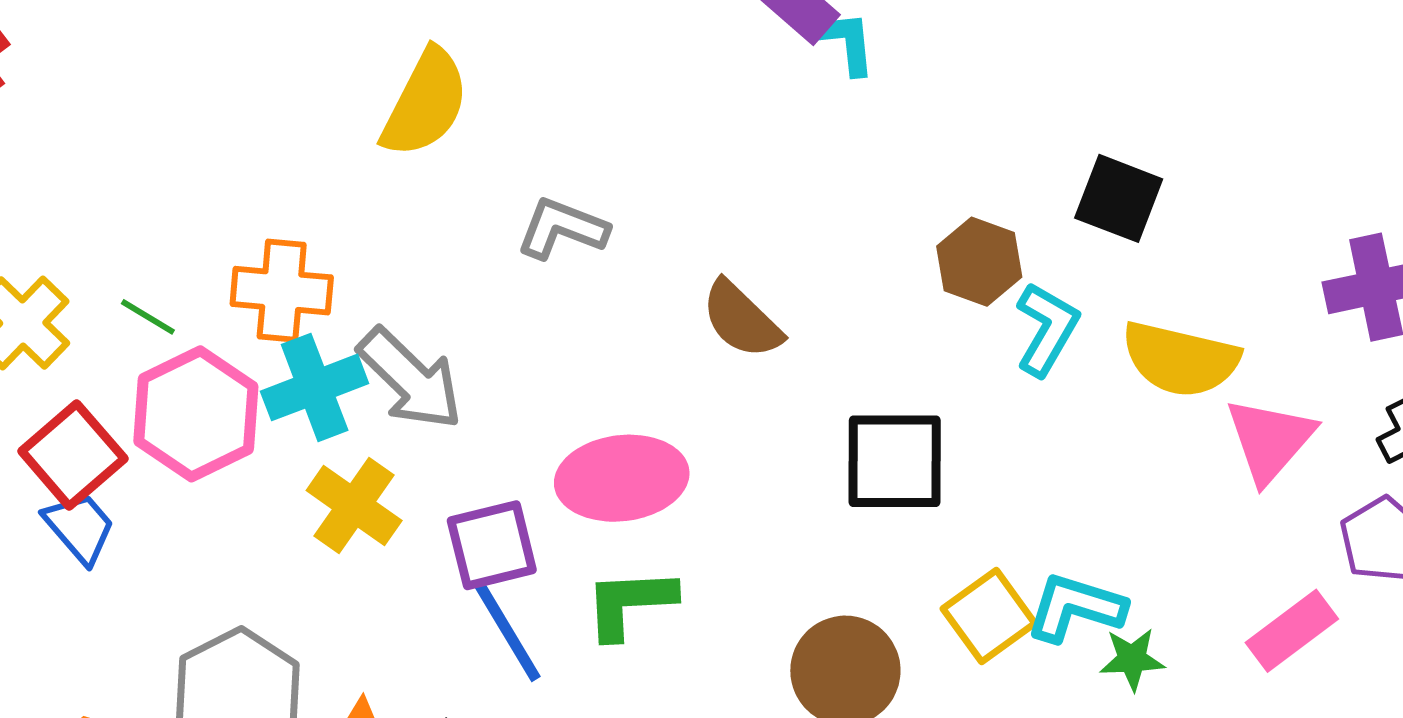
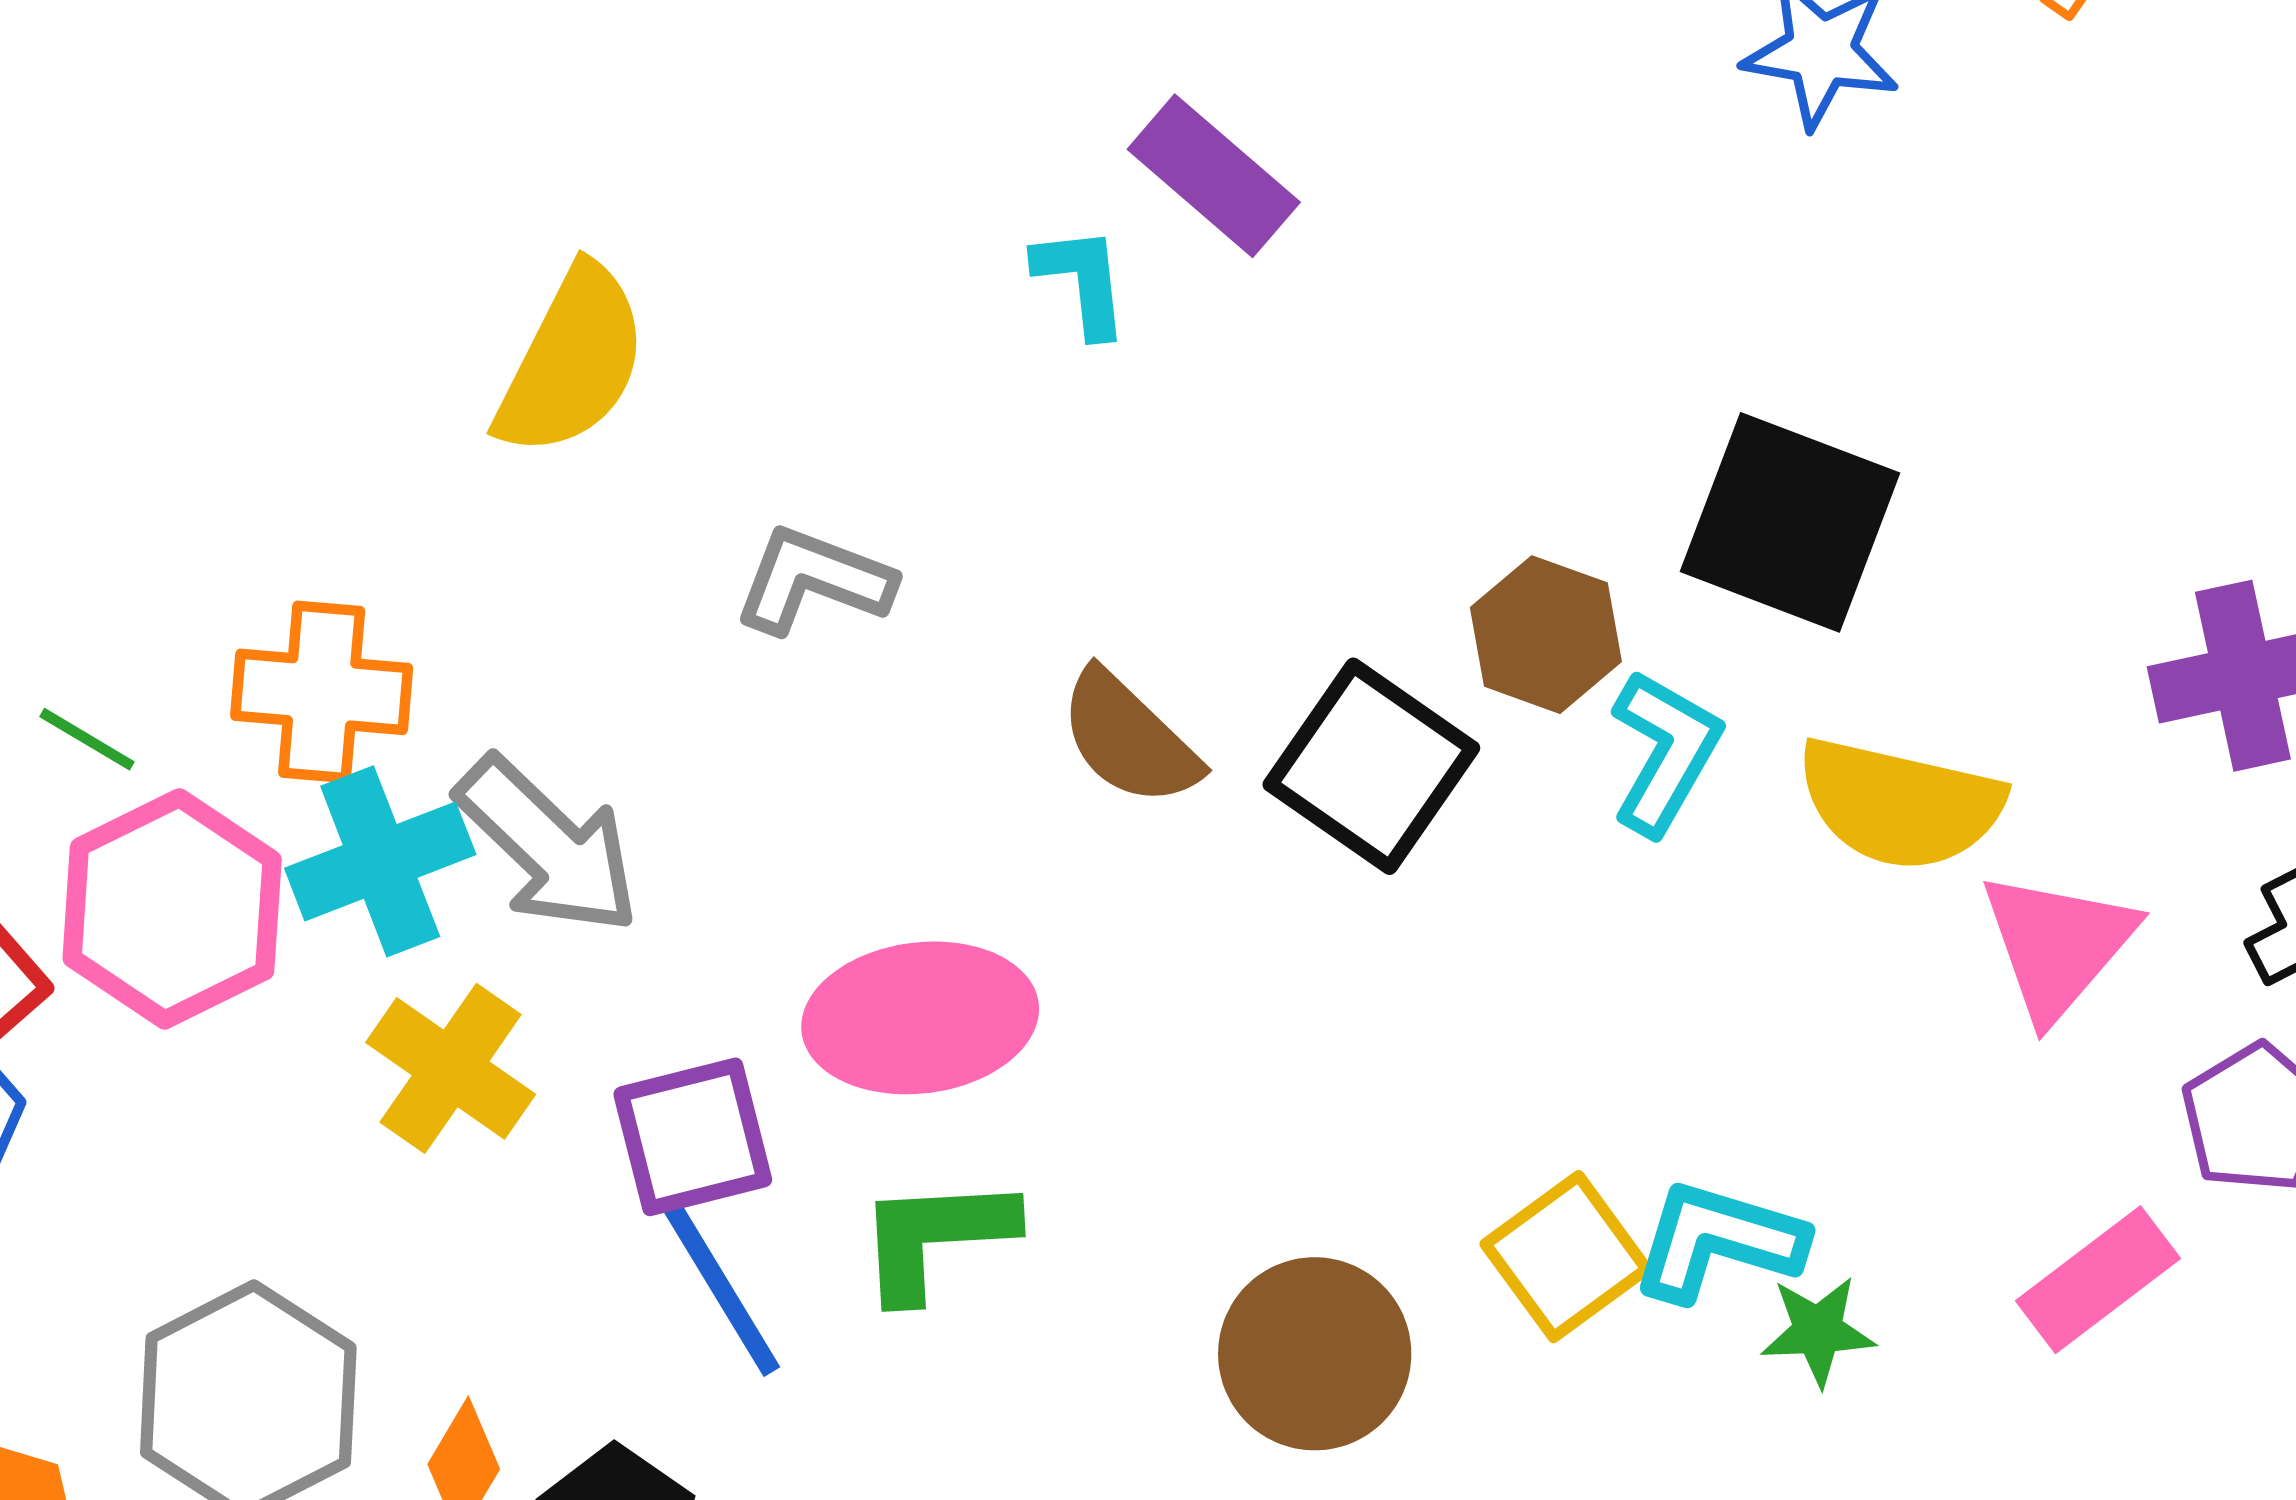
cyan L-shape: (848, 43) -> (1082, 281), moved
black square: (1119, 198) -> (1790, 522), size x1.4
black square: (895, 461) -> (1371, 766), moved, turned 35

